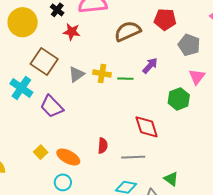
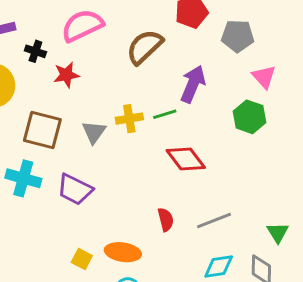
purple arrow: (150, 66) -> (193, 84), size x1.4
red diamond: (147, 127) -> (186, 159), moved
green triangle: (171, 179) -> (278, 233), turned 42

